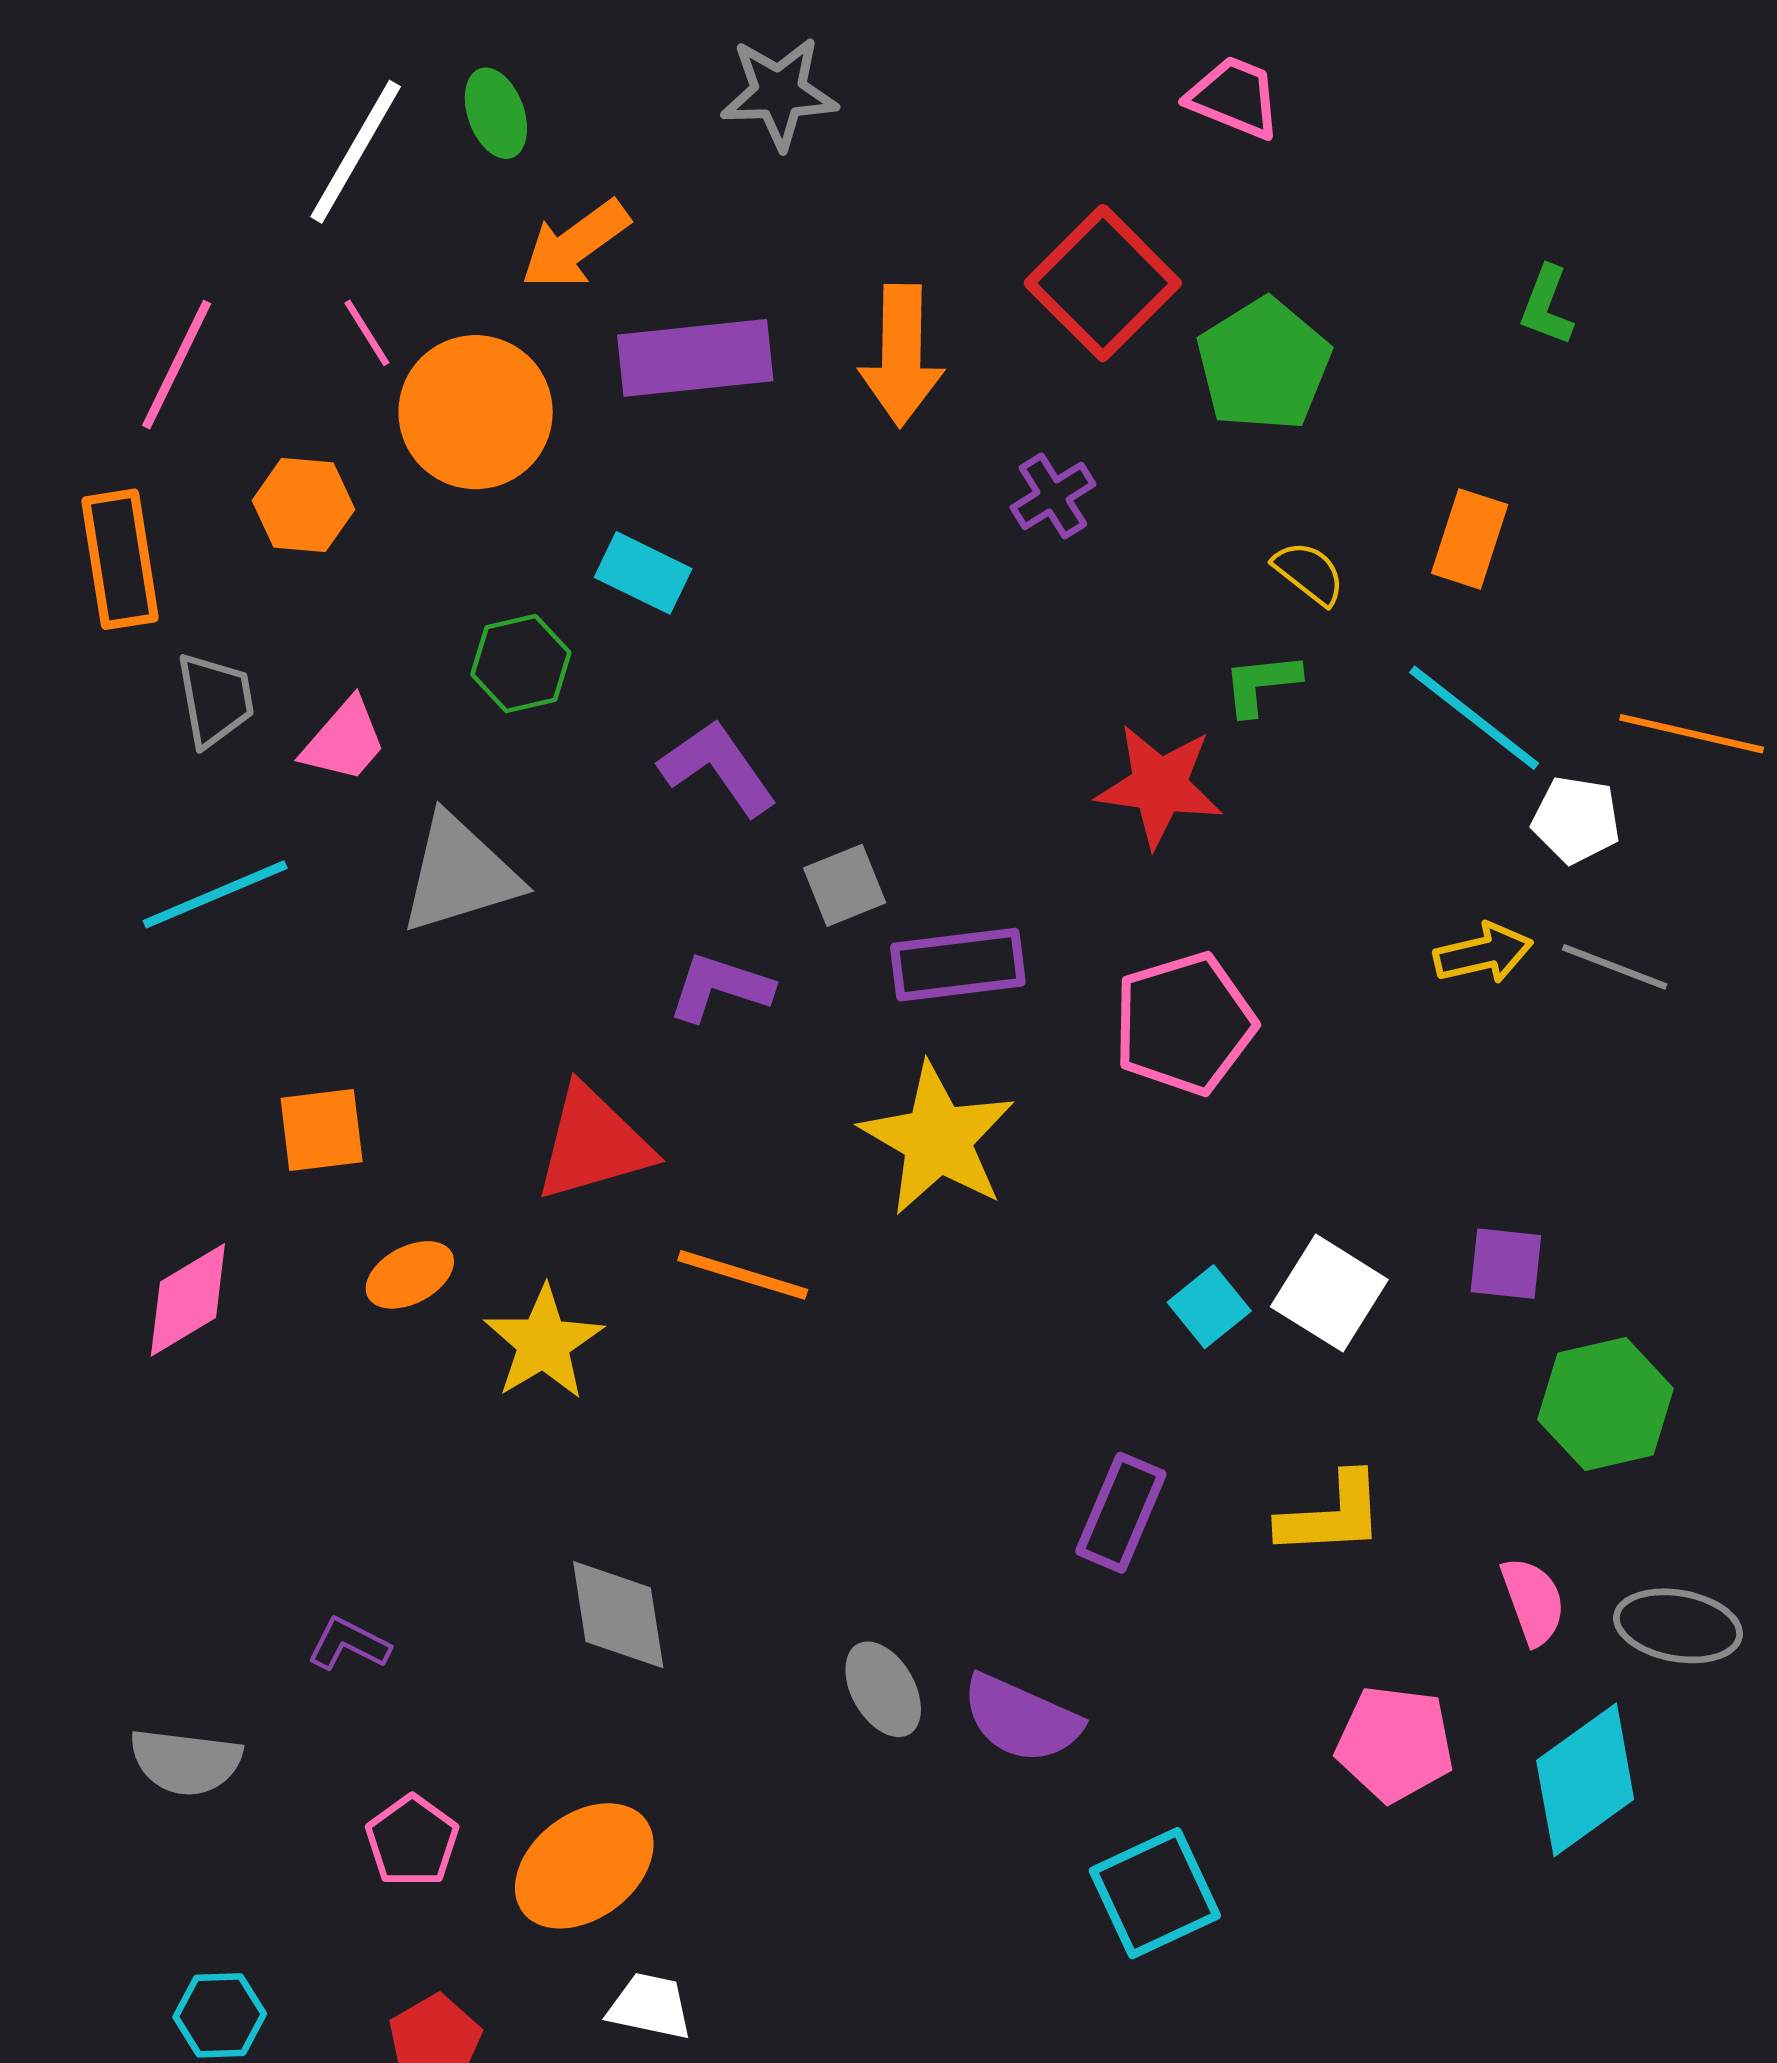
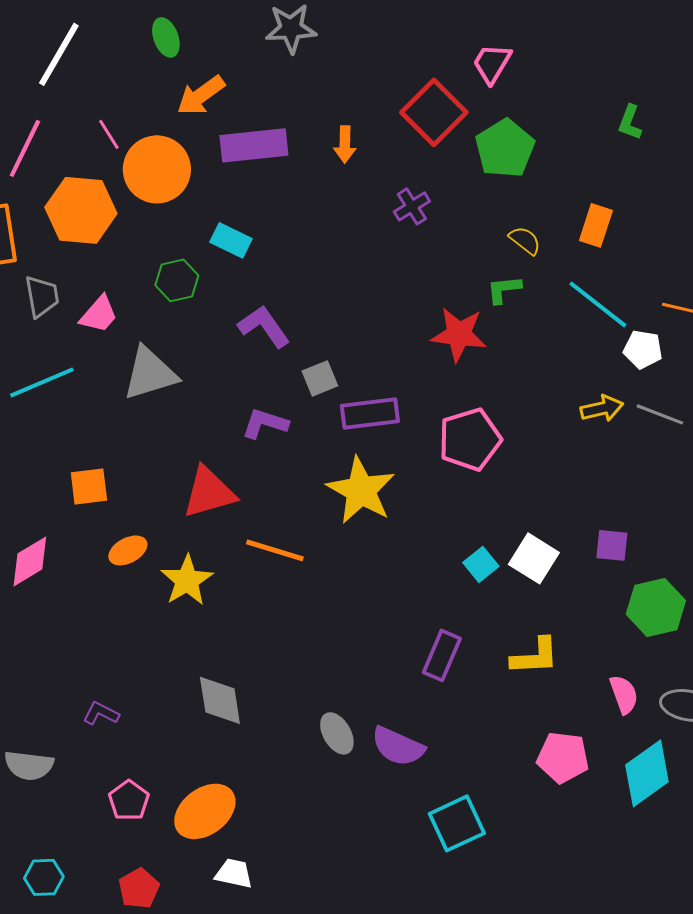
pink trapezoid: (1234, 97) -> (492, 63), moved, turned -81
white line: (356, 152) -> (59, 54), moved
orange arrow: (901, 356) -> (345, 144), size x0.6
orange hexagon: (303, 505) -> (81, 210), size x1.6

